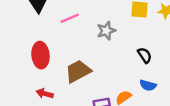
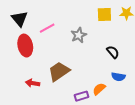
red ellipse: (40, 55) -> (25, 46), moved
red arrow: (45, 94) -> (33, 83), moved

